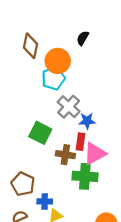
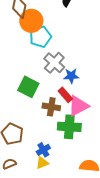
orange circle: (58, 61) -> (31, 21), moved
red rectangle: (81, 142) -> (65, 95), turned -49
blue cross: (45, 201) -> (43, 150), moved, turned -32

